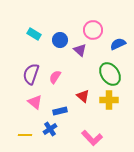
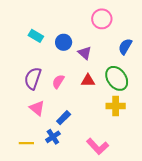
pink circle: (93, 30) -> (102, 19), moved
blue semicircle: (118, 44) -> (125, 47), turned -35
red triangle: (83, 96) -> (88, 80), moved, turned -40
blue rectangle: (60, 111) -> (64, 118), turned -32

